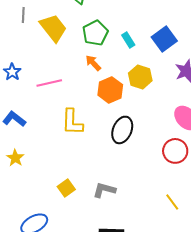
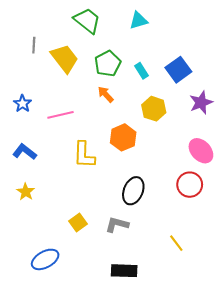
orange hexagon: (110, 90) -> (123, 137), moved
black ellipse: (122, 130) -> (133, 191), moved
yellow line: (172, 202) -> (176, 243), moved

